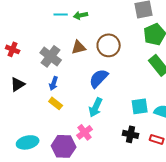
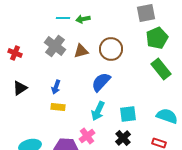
gray cross: (51, 56) -> (55, 46), moved
yellow rectangle: (56, 103) -> (58, 107), turned -32
cyan square: (140, 106) -> (128, 114), moved
black cross: (131, 134) -> (123, 138), moved, turned 35

